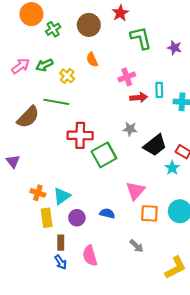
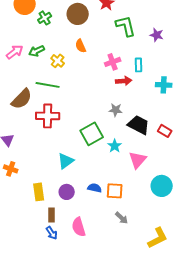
cyan rectangle: (159, 90) -> (139, 65), moved
red cross: (80, 135) -> (48, 116), moved
black trapezoid: (155, 145) -> (139, 125), turned -115
cyan star: (172, 168) -> (115, 146), moved
pink triangle: (135, 191) -> (138, 160), moved
orange cross: (38, 193) -> (11, 169), moved
cyan triangle: (62, 196) -> (66, 161), moved
orange square: (149, 213) -> (115, 191), moved

